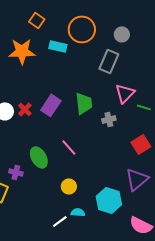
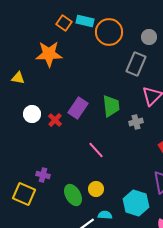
cyan rectangle: (58, 46) -> (85, 21), moved
red cross: (25, 109) -> (55, 120), moved
green ellipse: (39, 157) -> (73, 195), moved

